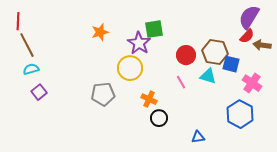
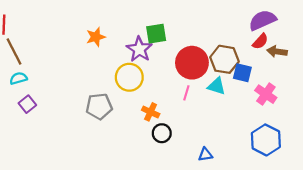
purple semicircle: (249, 17) -> (262, 20), turned 35
red circle: (186, 55) -> (192, 63), size x1.5
pink line: (181, 82) -> (186, 93), turned 48
blue hexagon: (240, 114) -> (266, 140), moved

